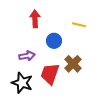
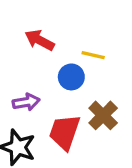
red arrow: (35, 19) -> (40, 40), turned -60
yellow line: (79, 25) -> (93, 55), moved

